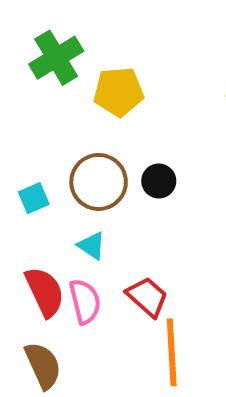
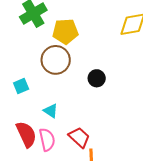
black circle: (159, 181) -> (97, 78), moved
brown circle: (99, 182) -> (56, 60), moved

